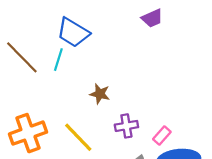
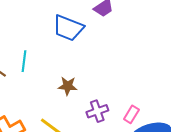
blue trapezoid: (73, 33) -> (68, 28), moved

